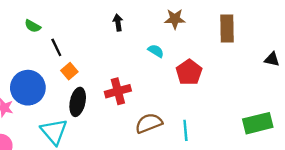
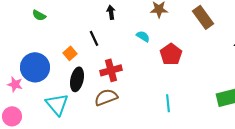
brown rectangle: (227, 28) -> (203, 17), turned -35
black line: (56, 47) -> (94, 38), moved
brown semicircle: (149, 123) -> (106, 97), moved

